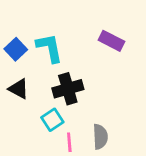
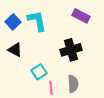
black cross: (68, 89) -> (71, 50), moved

